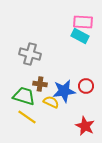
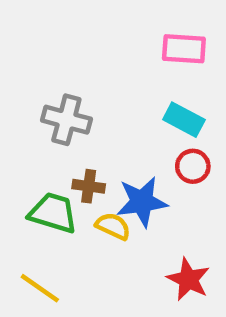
cyan rectangle: (80, 36) -> (184, 120), moved
red circle: (86, 86) -> (193, 166), moved
yellow line: (27, 117) -> (40, 288), moved

